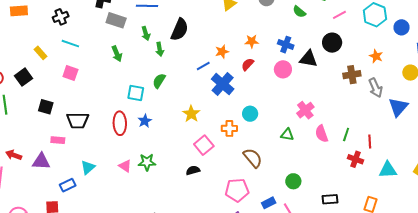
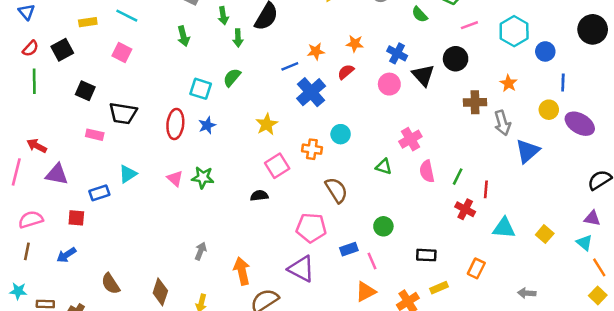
yellow rectangle: (41, 53) -> (88, 22), turned -64
black triangle: (309, 59) -> (423, 75), turned 30
purple triangle: (41, 161) -> (57, 174), moved

